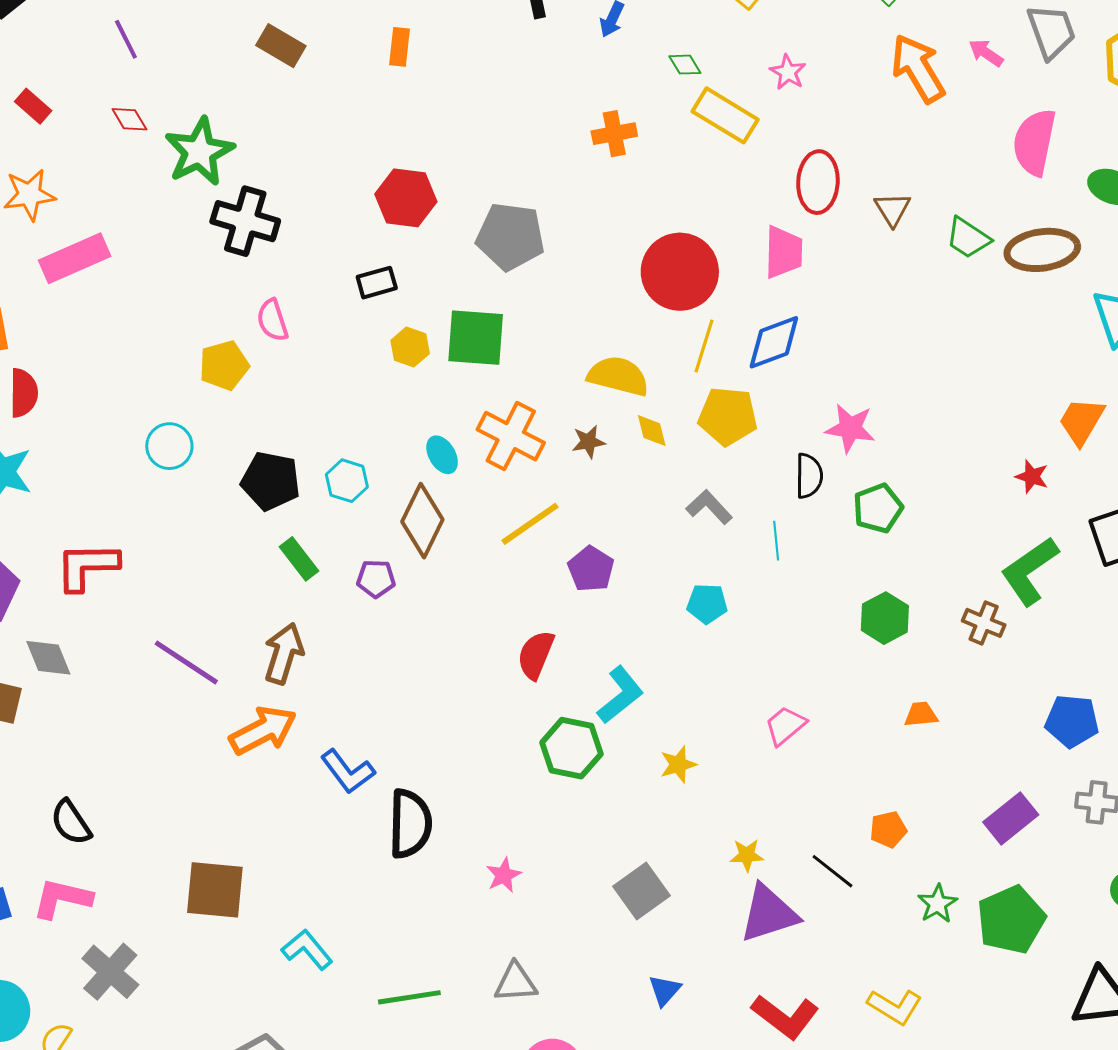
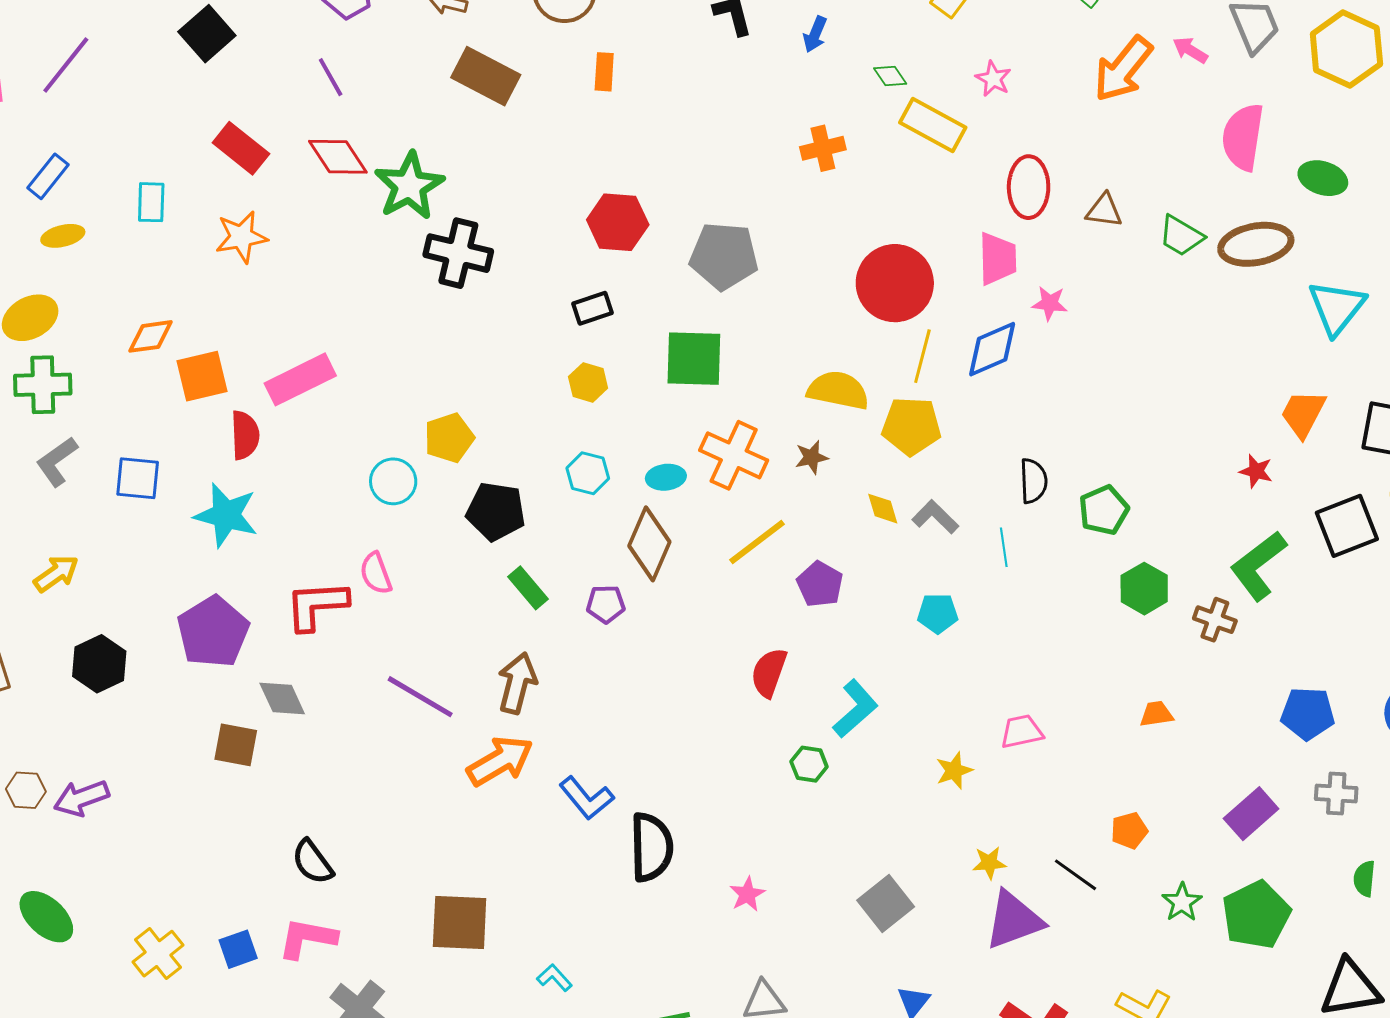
brown rectangle: (281, 46) -> (486, 76), size x1.4
orange arrow: (918, 68) -> (1123, 69), turned -108
red rectangle: (33, 106) -> (241, 148), size x1.5
red diamond: (129, 119) -> (338, 157), size x1.6
brown triangle: (892, 209) -> (1104, 211), turned -48
pink rectangle: (75, 258) -> (300, 379), moved
pink semicircle: (272, 320) -> (376, 573), moved
yellow hexagon: (410, 347) -> (588, 382), moved
yellow pentagon: (224, 365) -> (449, 438), moved
yellow pentagon: (728, 416) -> (911, 426), moved
pink star: (850, 428) -> (1050, 303), moved, size x0.7
yellow diamond: (652, 431) -> (883, 509), moved
cyan ellipse: (442, 455) -> (666, 477), turned -63
cyan hexagon: (347, 481) -> (588, 473), moved
green hexagon: (885, 618) -> (1144, 589), moved
pink trapezoid: (785, 726) -> (1022, 732), turned 30
green hexagon: (572, 748) -> (809, 764), size x0.6
yellow star: (678, 764) -> (954, 771), moved
cyan L-shape: (307, 950) -> (554, 978), size x0.7

